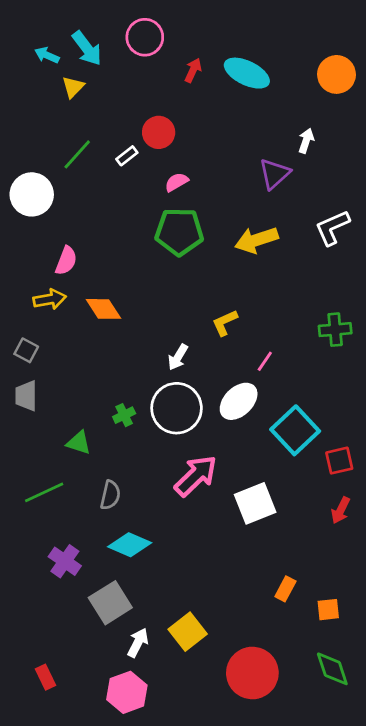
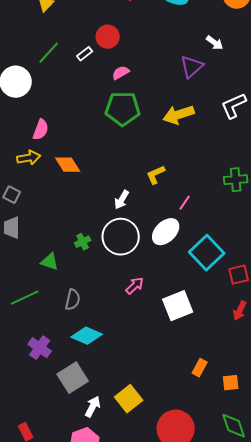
white arrow: (306, 141) -> (215, 43), turned 108
pink arrow: (196, 476) -> (135, 286), size x0.6

